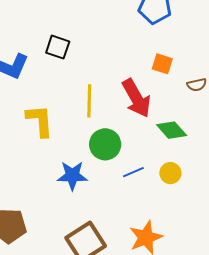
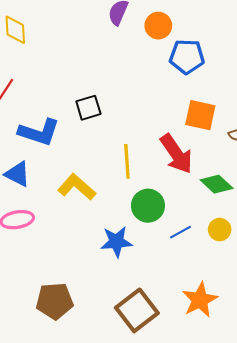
black square: (58, 47) -> (88, 108), turned -30
orange square: (162, 64) -> (200, 115), size x1.4
yellow L-shape: (40, 121) -> (77, 187), turned -39

